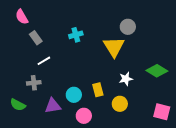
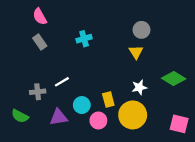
pink semicircle: (22, 17) -> (40, 17), moved
yellow triangle: (114, 47) -> (136, 52), moved, size x0.6
white line: (44, 61) -> (62, 82), moved
yellow circle: (120, 104) -> (133, 115), size x1.6
pink circle: (84, 116) -> (98, 121), moved

